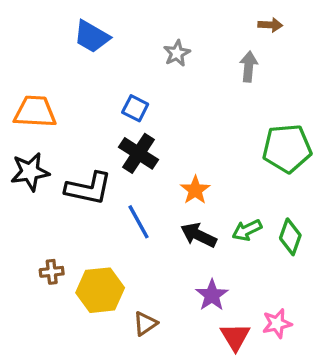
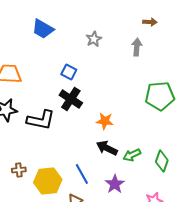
orange star: (195, 190) -> (105, 121), turned -30
blue line: (138, 222) -> (82, 174), moved
green arrow: (247, 230) -> (132, 155), moved
green diamond: (290, 237) -> (162, 161), moved

